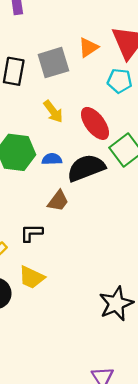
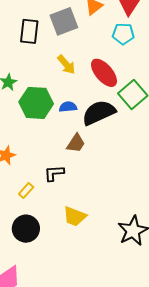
yellow trapezoid: (32, 277) -> (75, 216), moved

